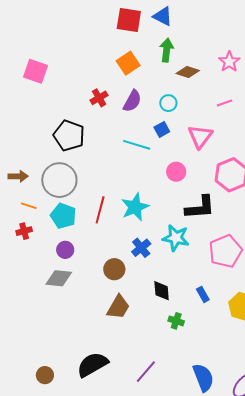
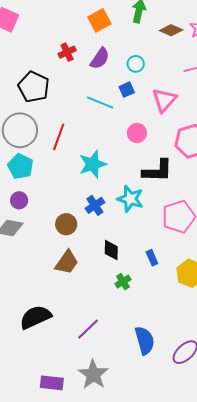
brown diamond: (188, 72) -> (171, 30), moved
red line: (100, 210) -> (59, 137), moved
green cross: (176, 321) -> (123, 282), turned 35

